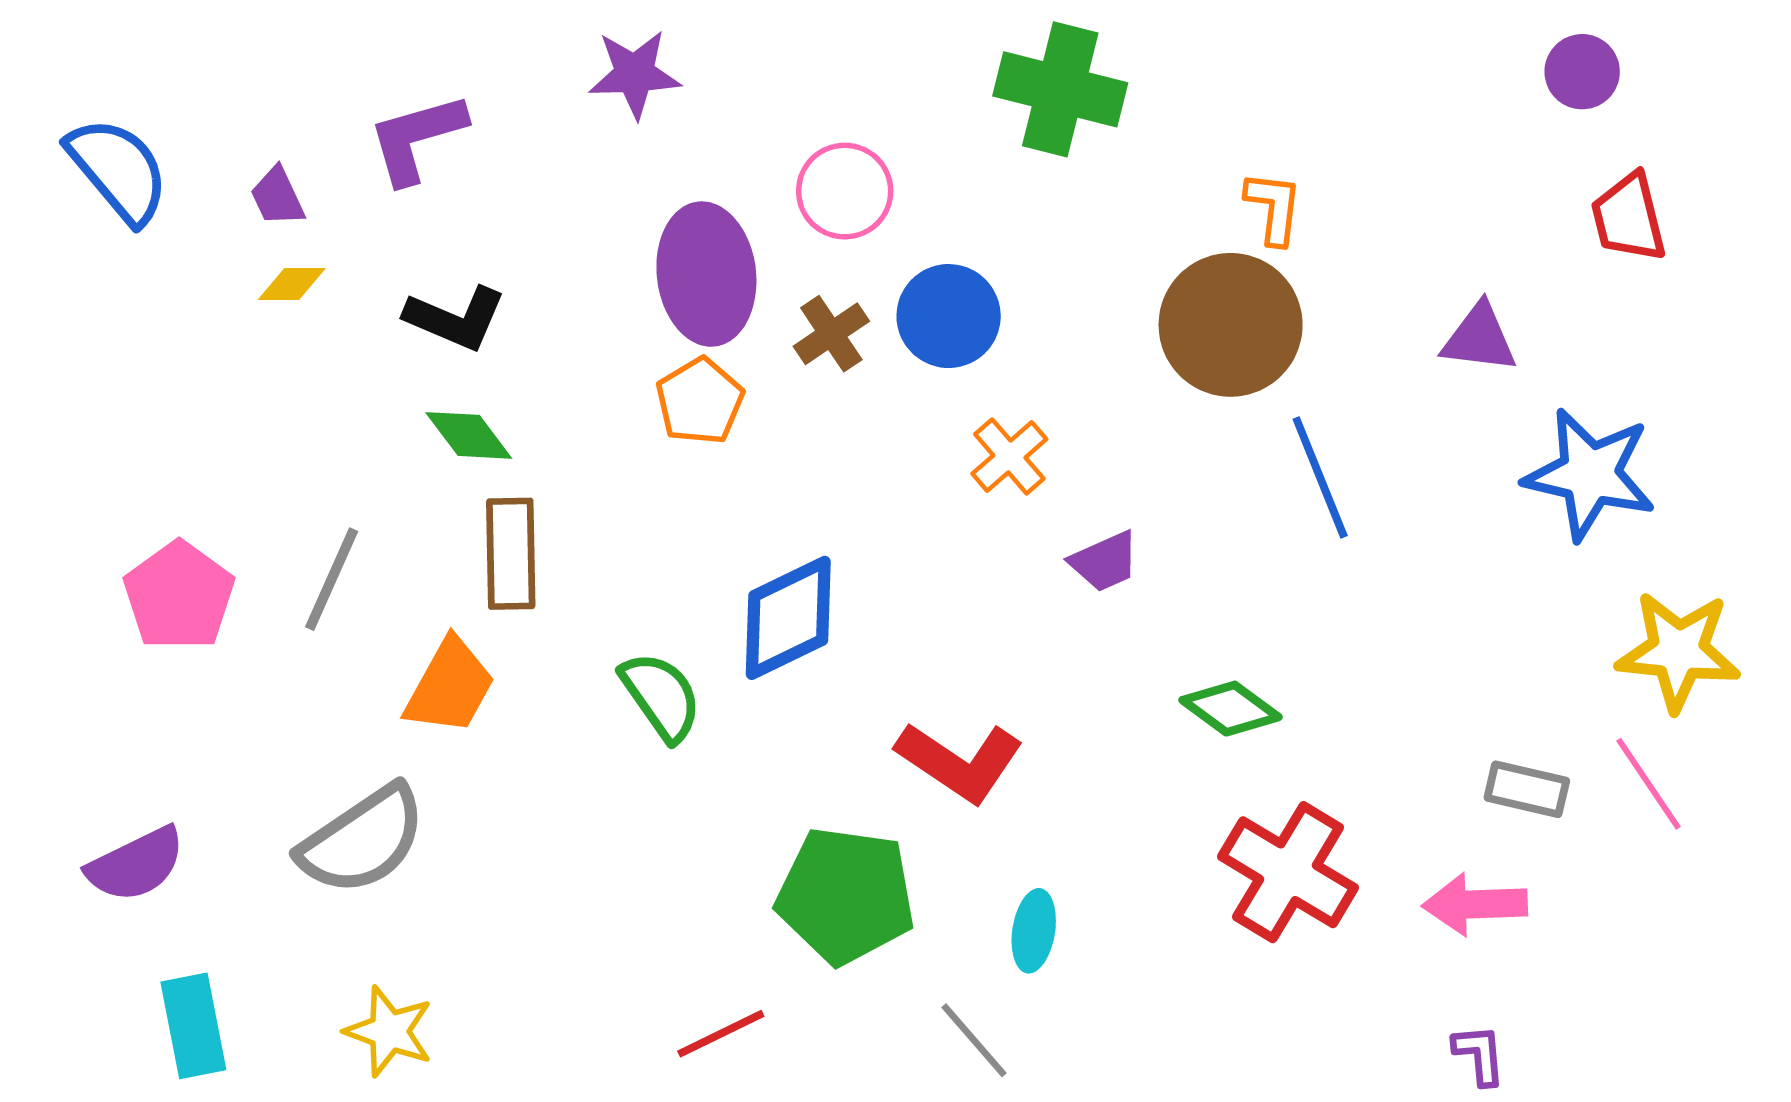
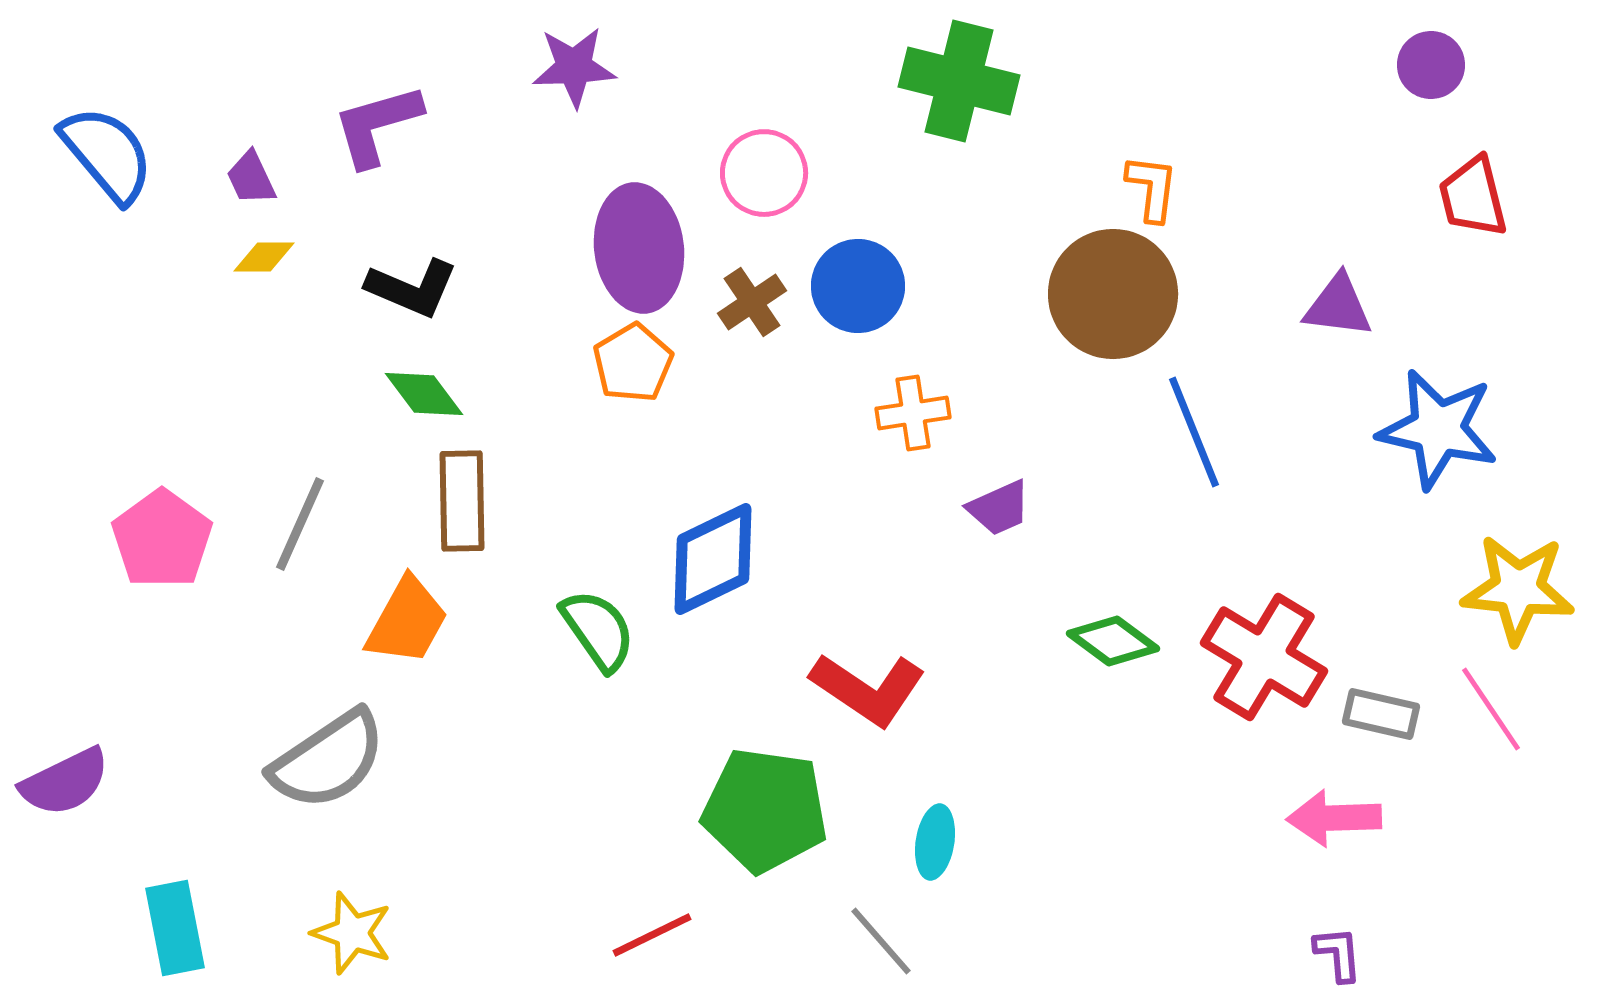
orange cross: (1009, 456) -> (913, 413), turned 32
purple semicircle: (136, 864) -> (65, 782), moved
red cross: (1288, 872) -> (1264, 657), moved

